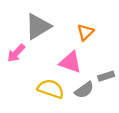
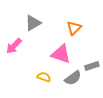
gray triangle: (38, 27) -> (33, 23), size x0.7
yellow semicircle: (51, 89) -> (44, 77), size x0.6

